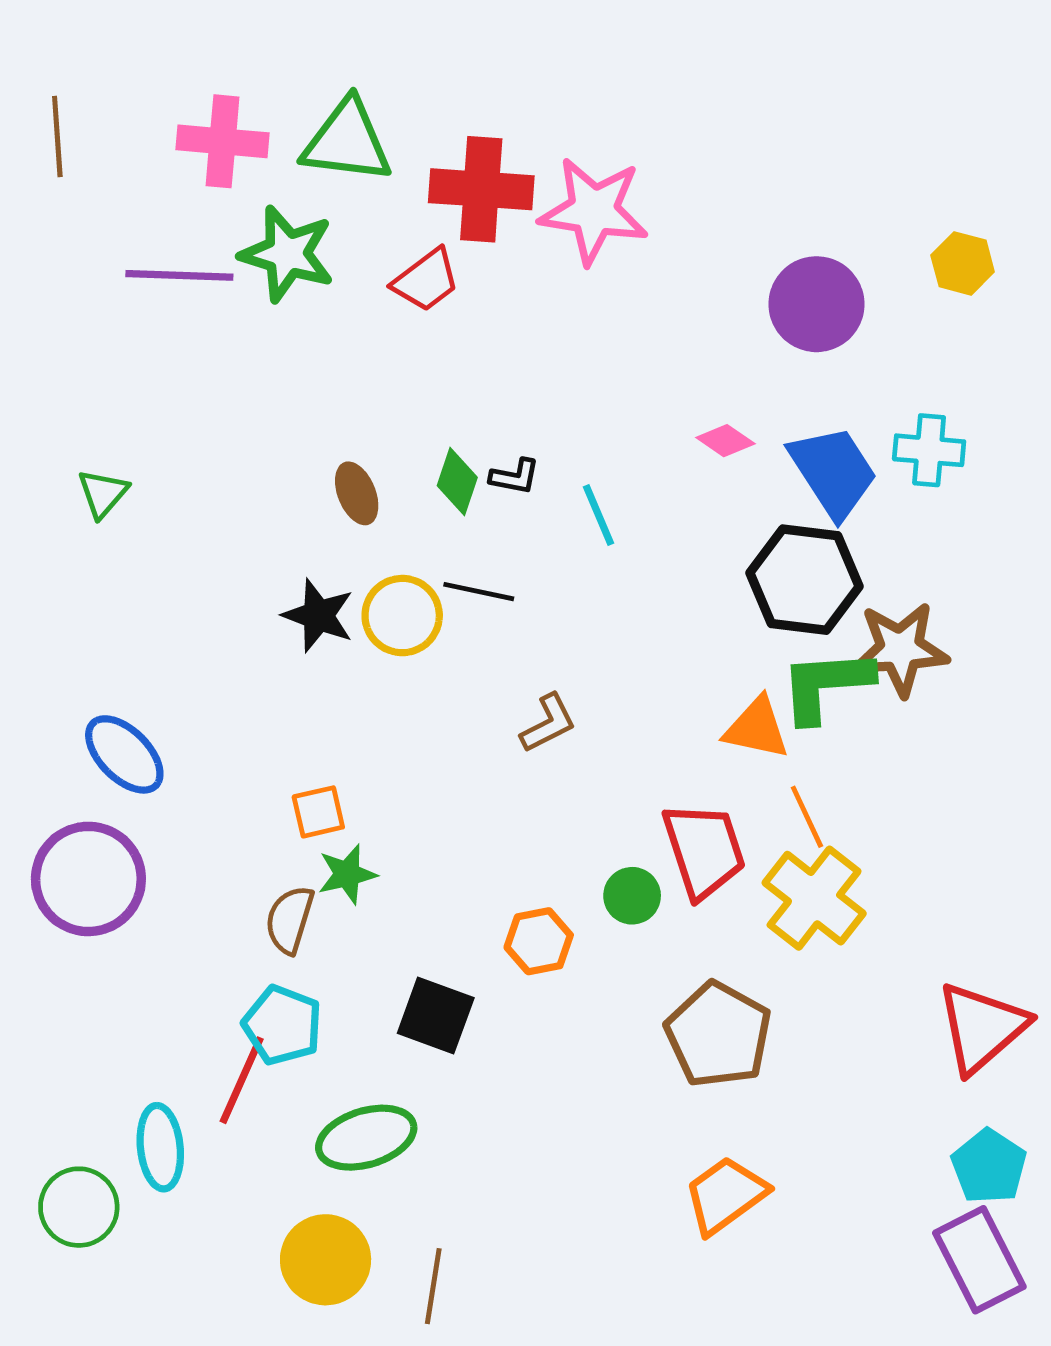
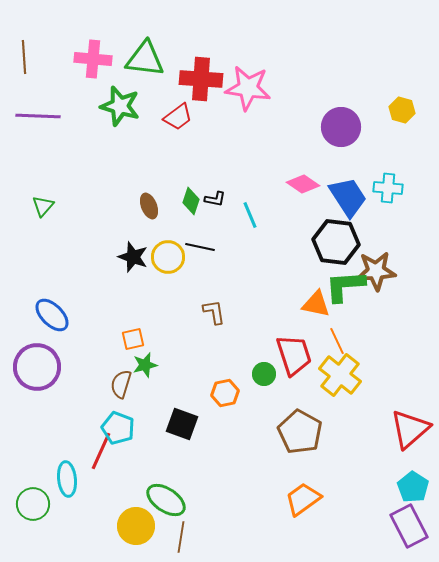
purple line: (179, 275) -> (38, 116), moved
pink diamond: (725, 441) -> (303, 184), size x1.4
brown L-shape: (548, 723) -> (214, 312), moved, turned -72
green ellipse: (366, 1138) -> (166, 500), moved, turned 51

